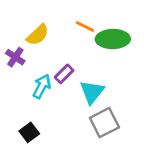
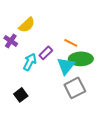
orange line: (85, 26) -> (71, 43), moved
green ellipse: (113, 39) -> (81, 59), moved

